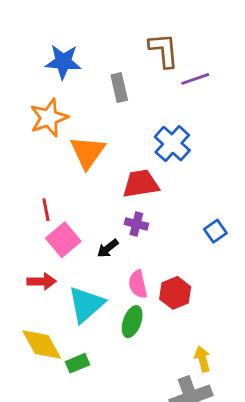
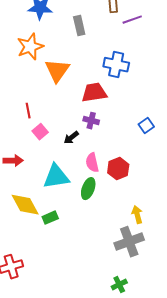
blue cross: (172, 144) -> (116, 65), turned -30
pink square: (63, 240) -> (40, 132), size x0.7
red arrow: (42, 281) -> (13, 161), moved
cyan triangle: (86, 304) -> (56, 177), turned 32

